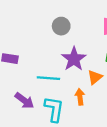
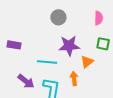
purple star: (74, 59) -> (69, 46), turned 30

